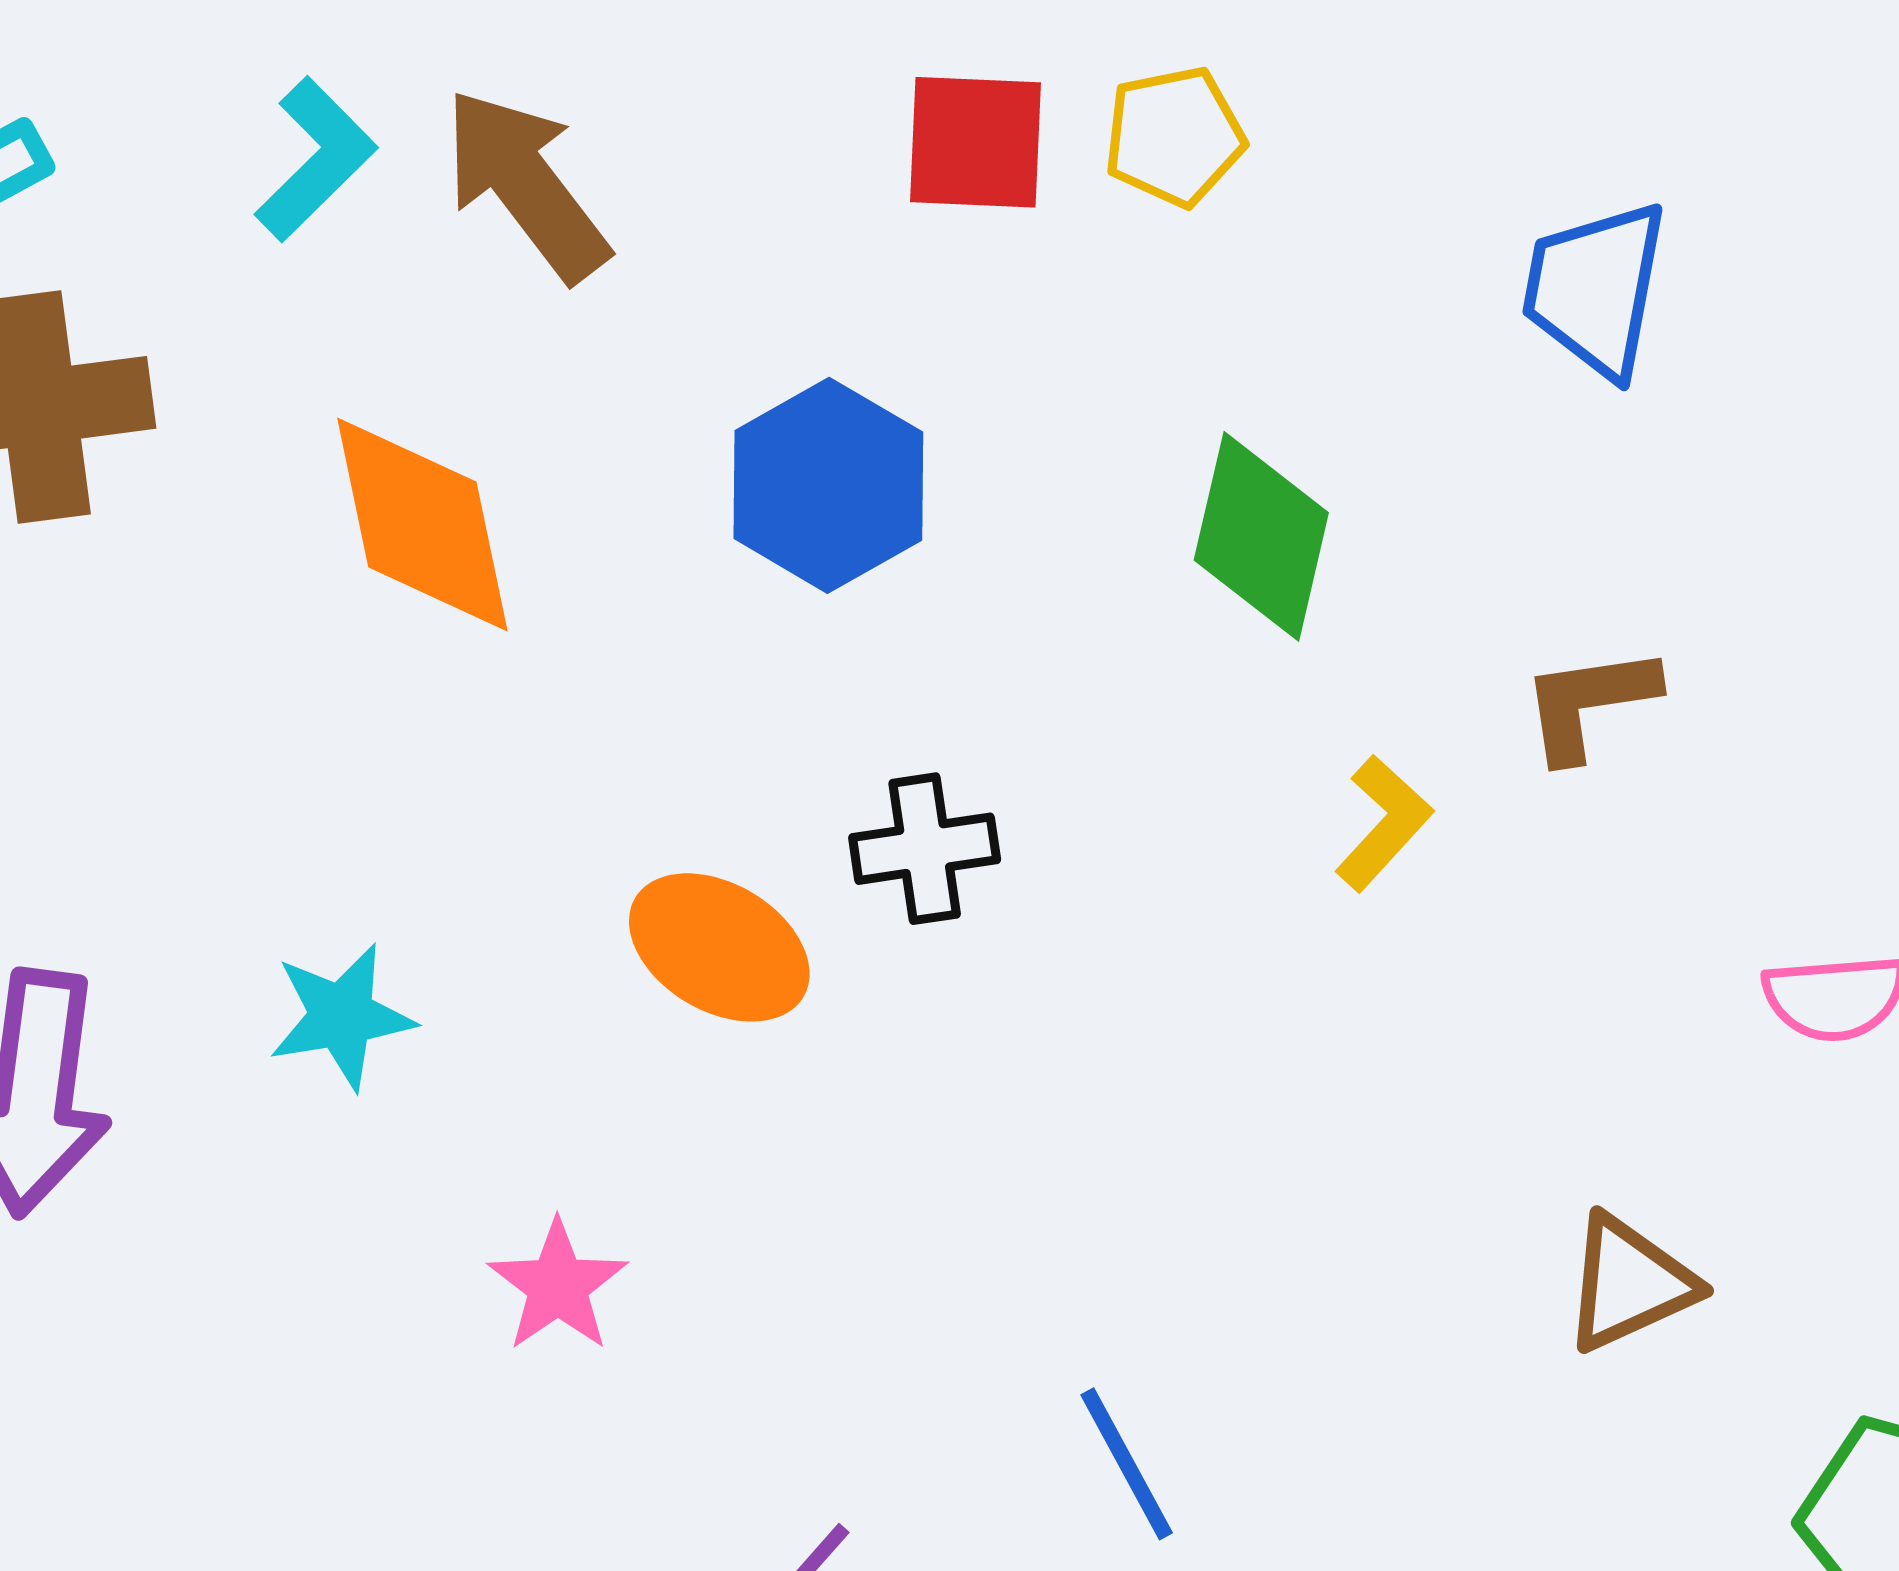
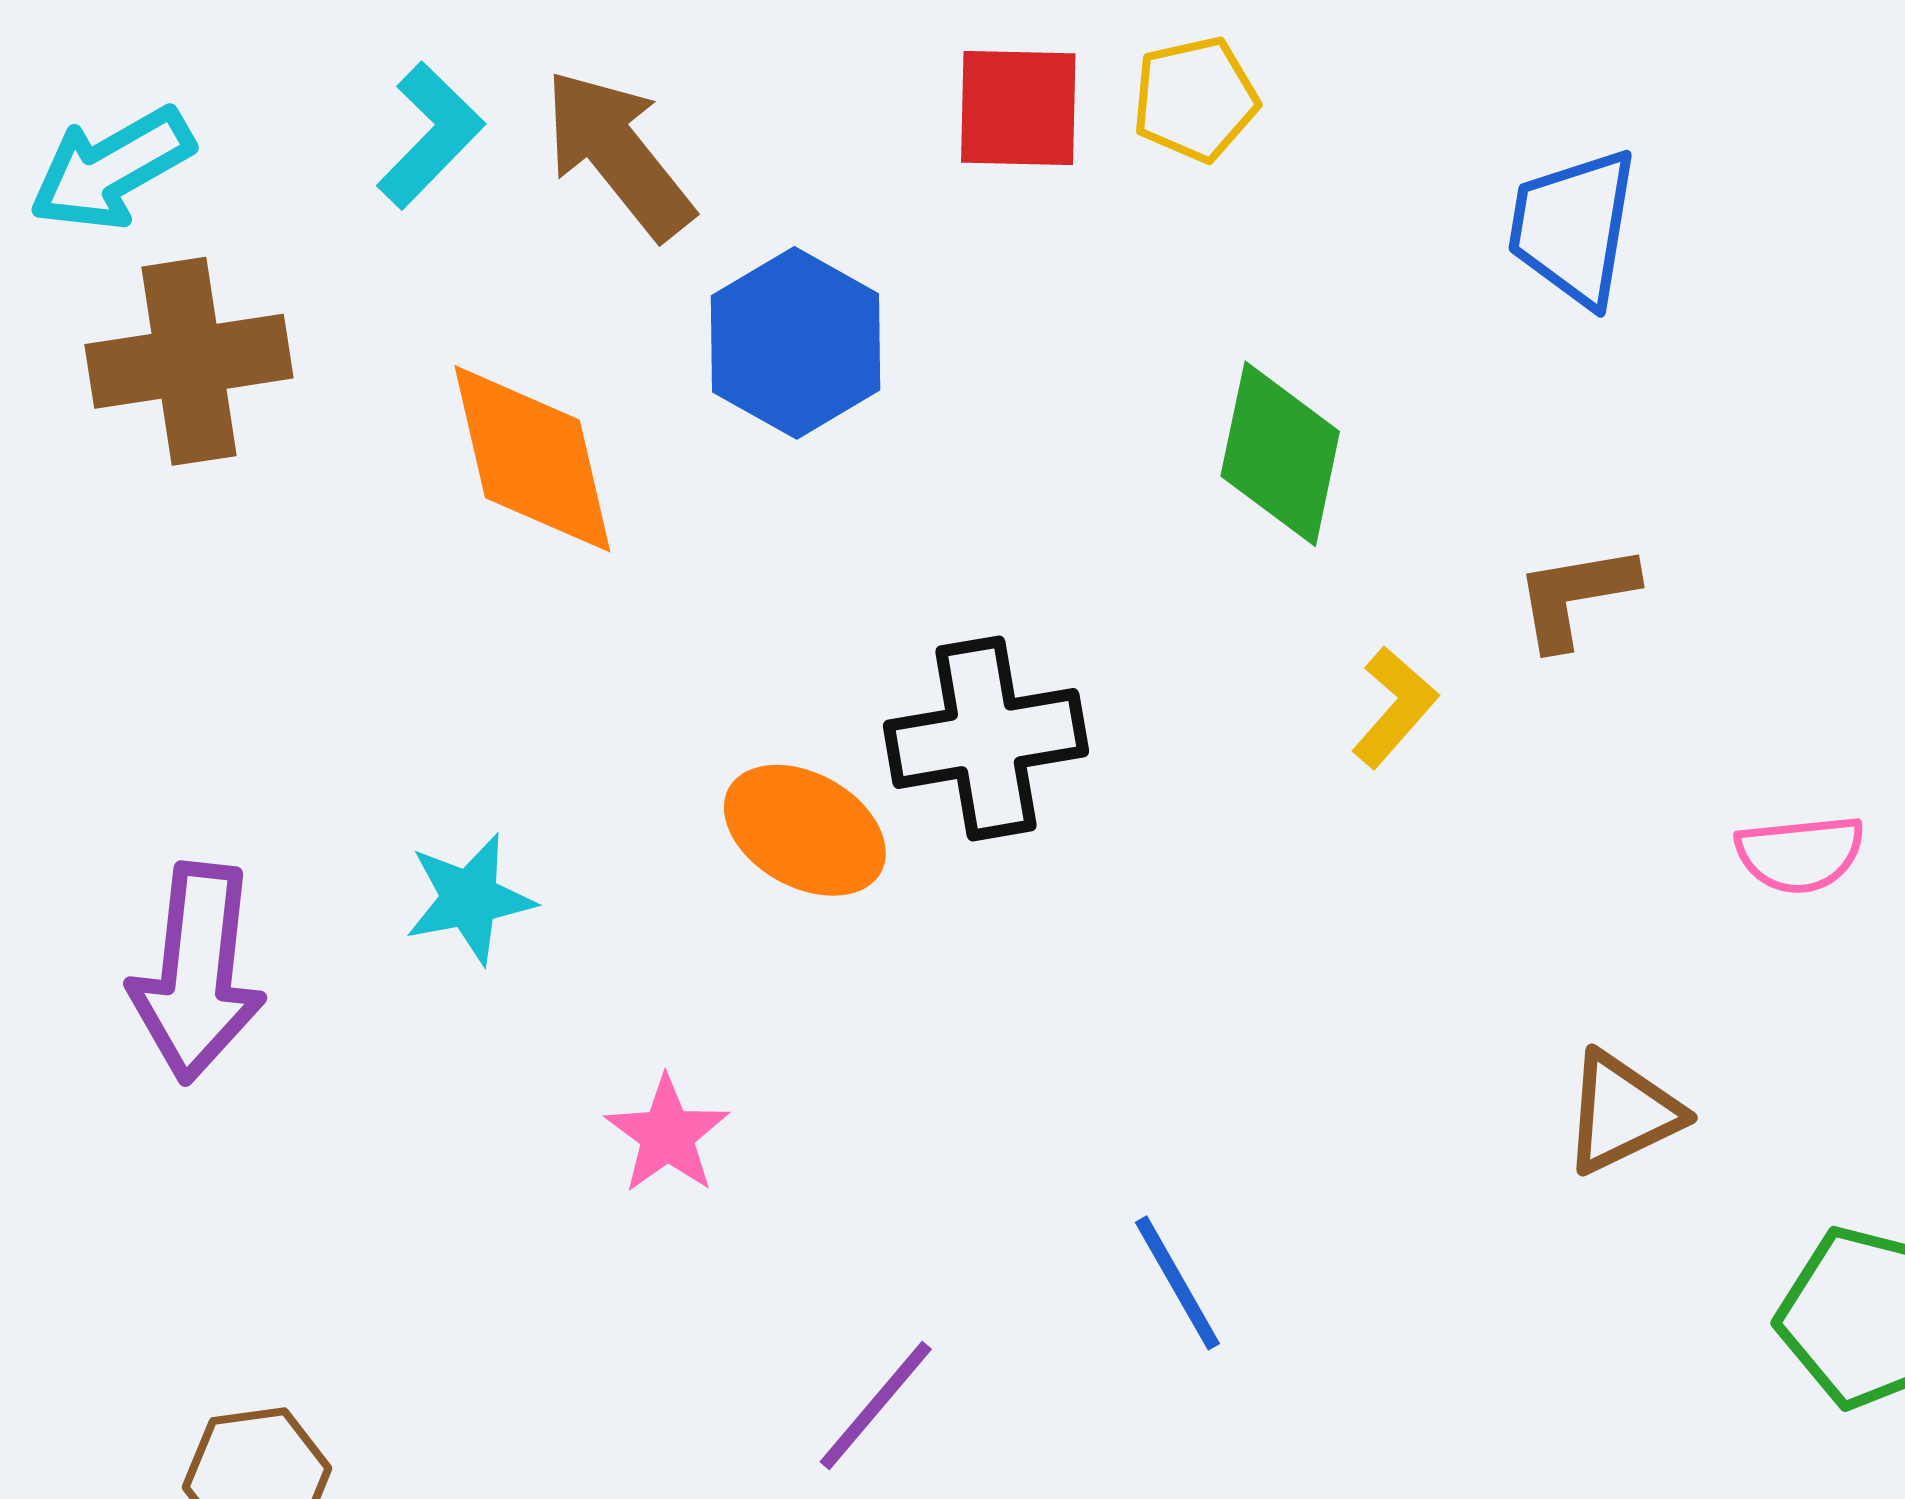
blue hexagon: (828, 485) -> (796, 343), moved
black cross: (925, 849) -> (986, 738), size x1.5

